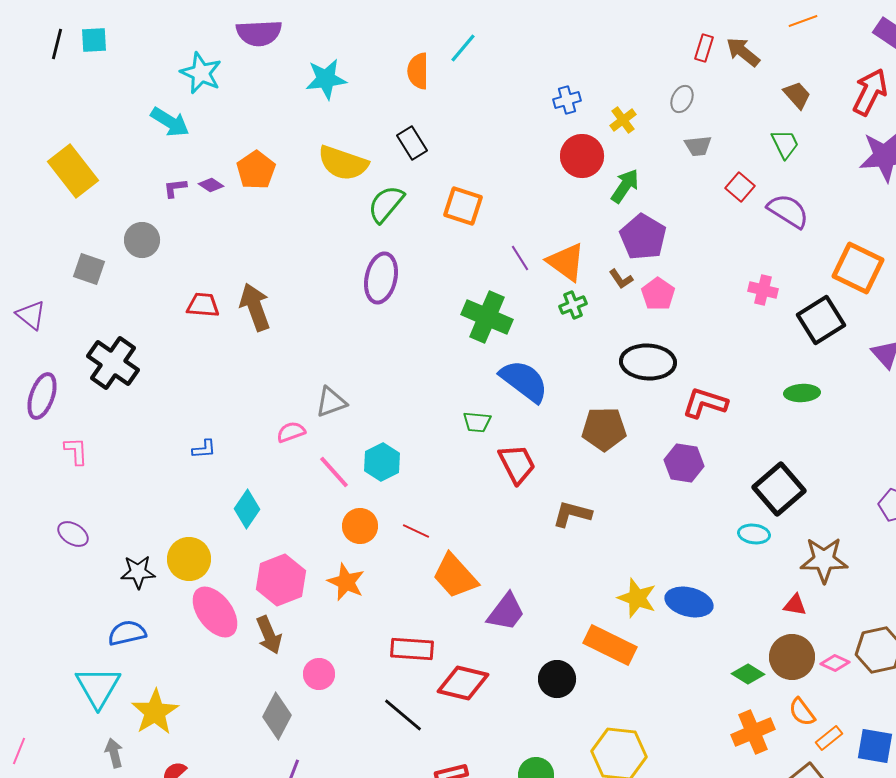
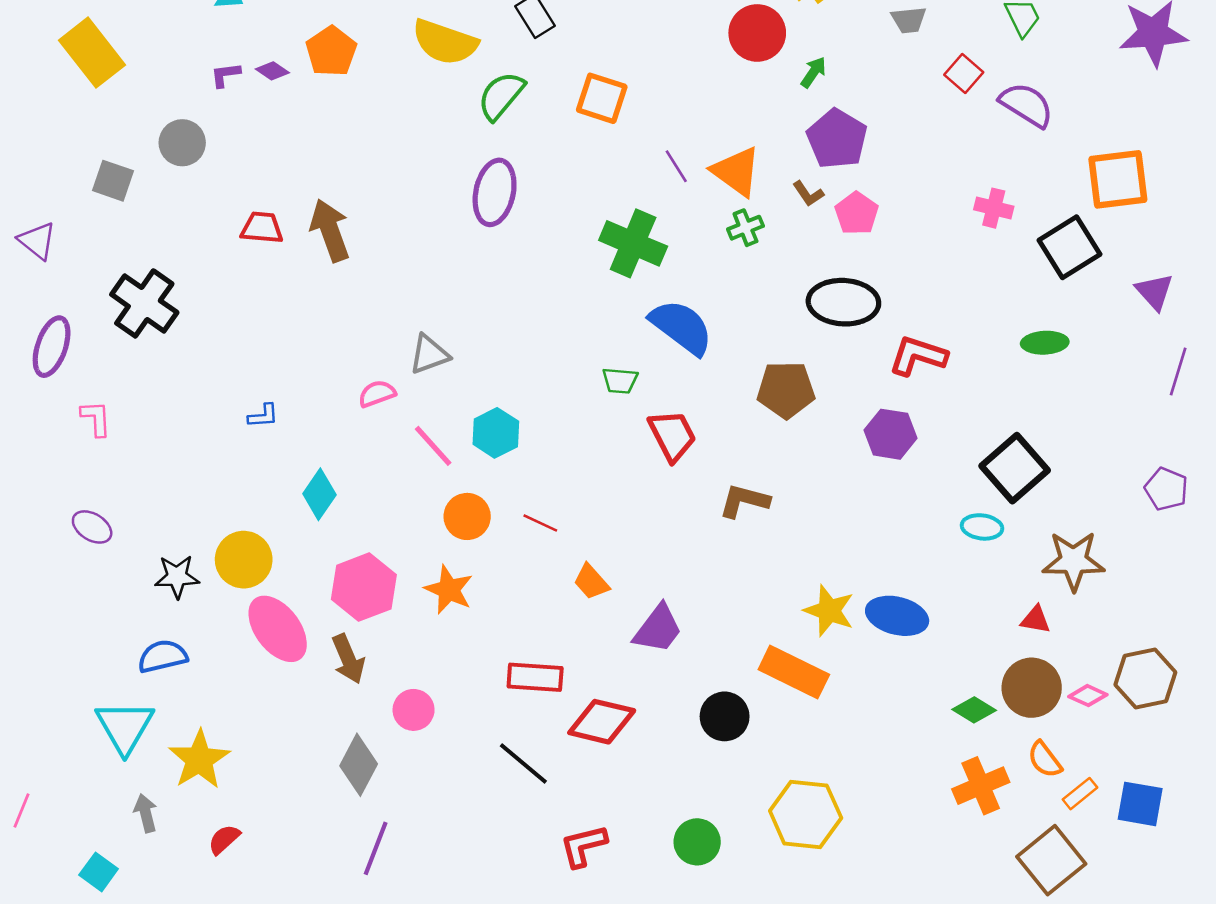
green arrow: (625, 186) -> (813, 72), size x0.7
orange square: (858, 268) -> (1118, 179), turned -33
orange trapezoid: (455, 576) -> (591, 582), size x0.6

